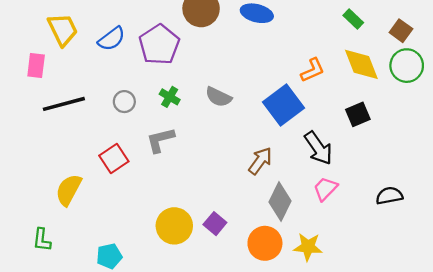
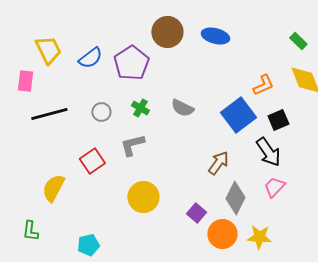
black square: (358, 114) -> (278, 120), moved
purple square: (215, 224) -> (196, 213), moved
yellow circle: (174, 226) -> (143, 197), moved

